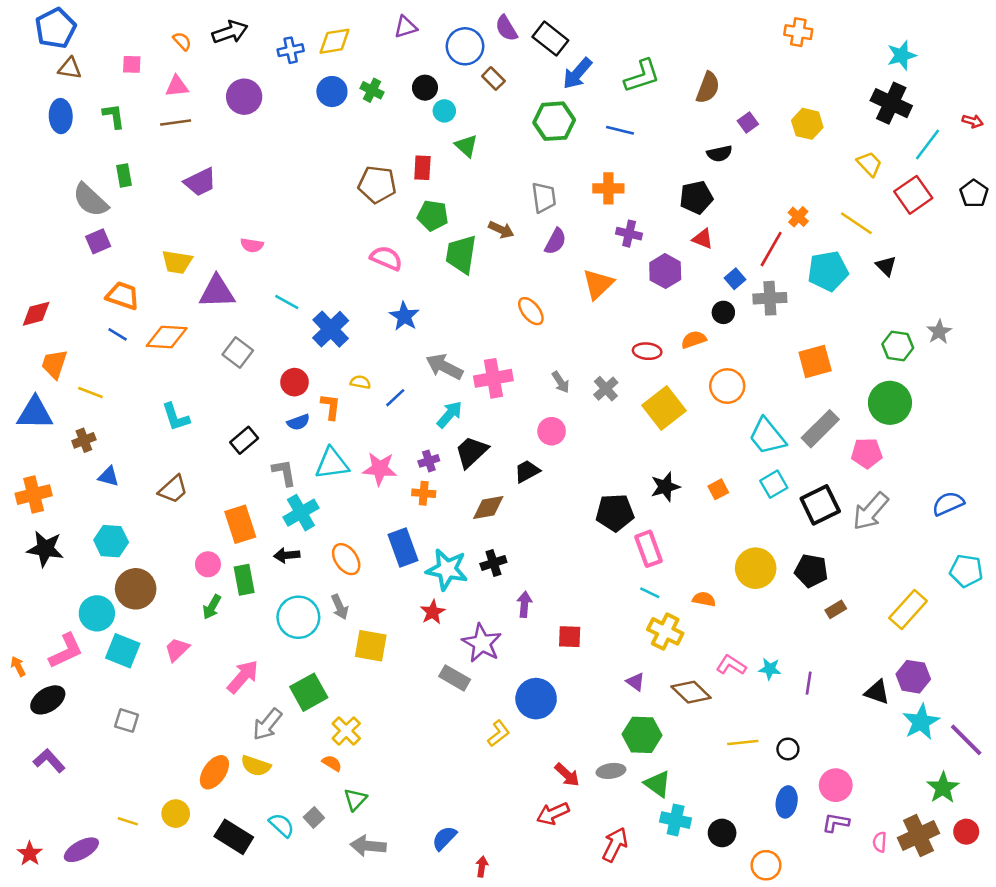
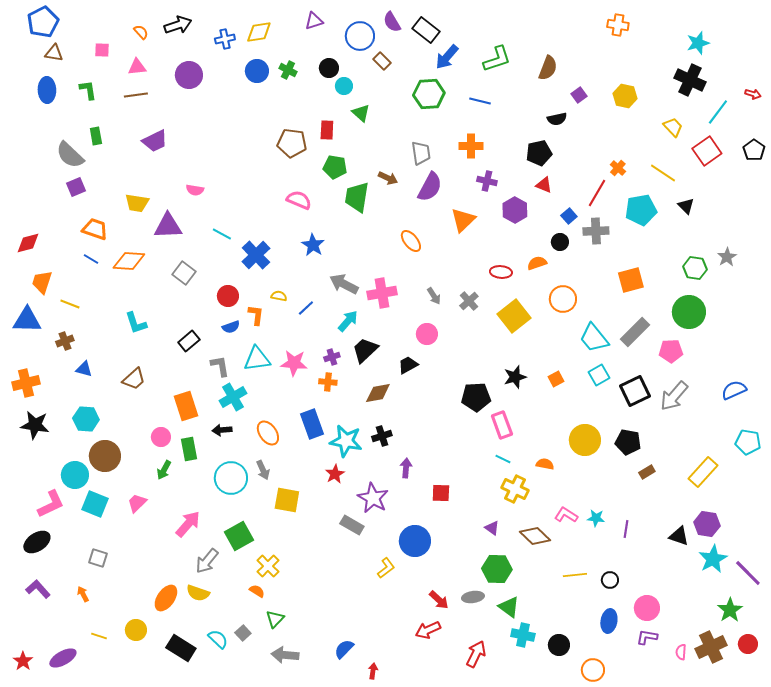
purple semicircle: (555, 241) -> (430, 187), size x1.4
orange arrow: (18, 666) -> (83, 594), moved

